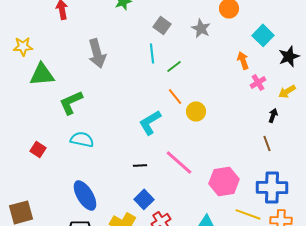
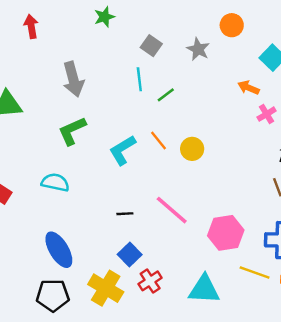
orange arrow: (243, 60) -> (249, 88), turned -48
orange line: (175, 96) -> (158, 140), moved
green L-shape: (71, 102) -> (72, 131), moved
cyan L-shape: (150, 122) -> (122, 150), moved

